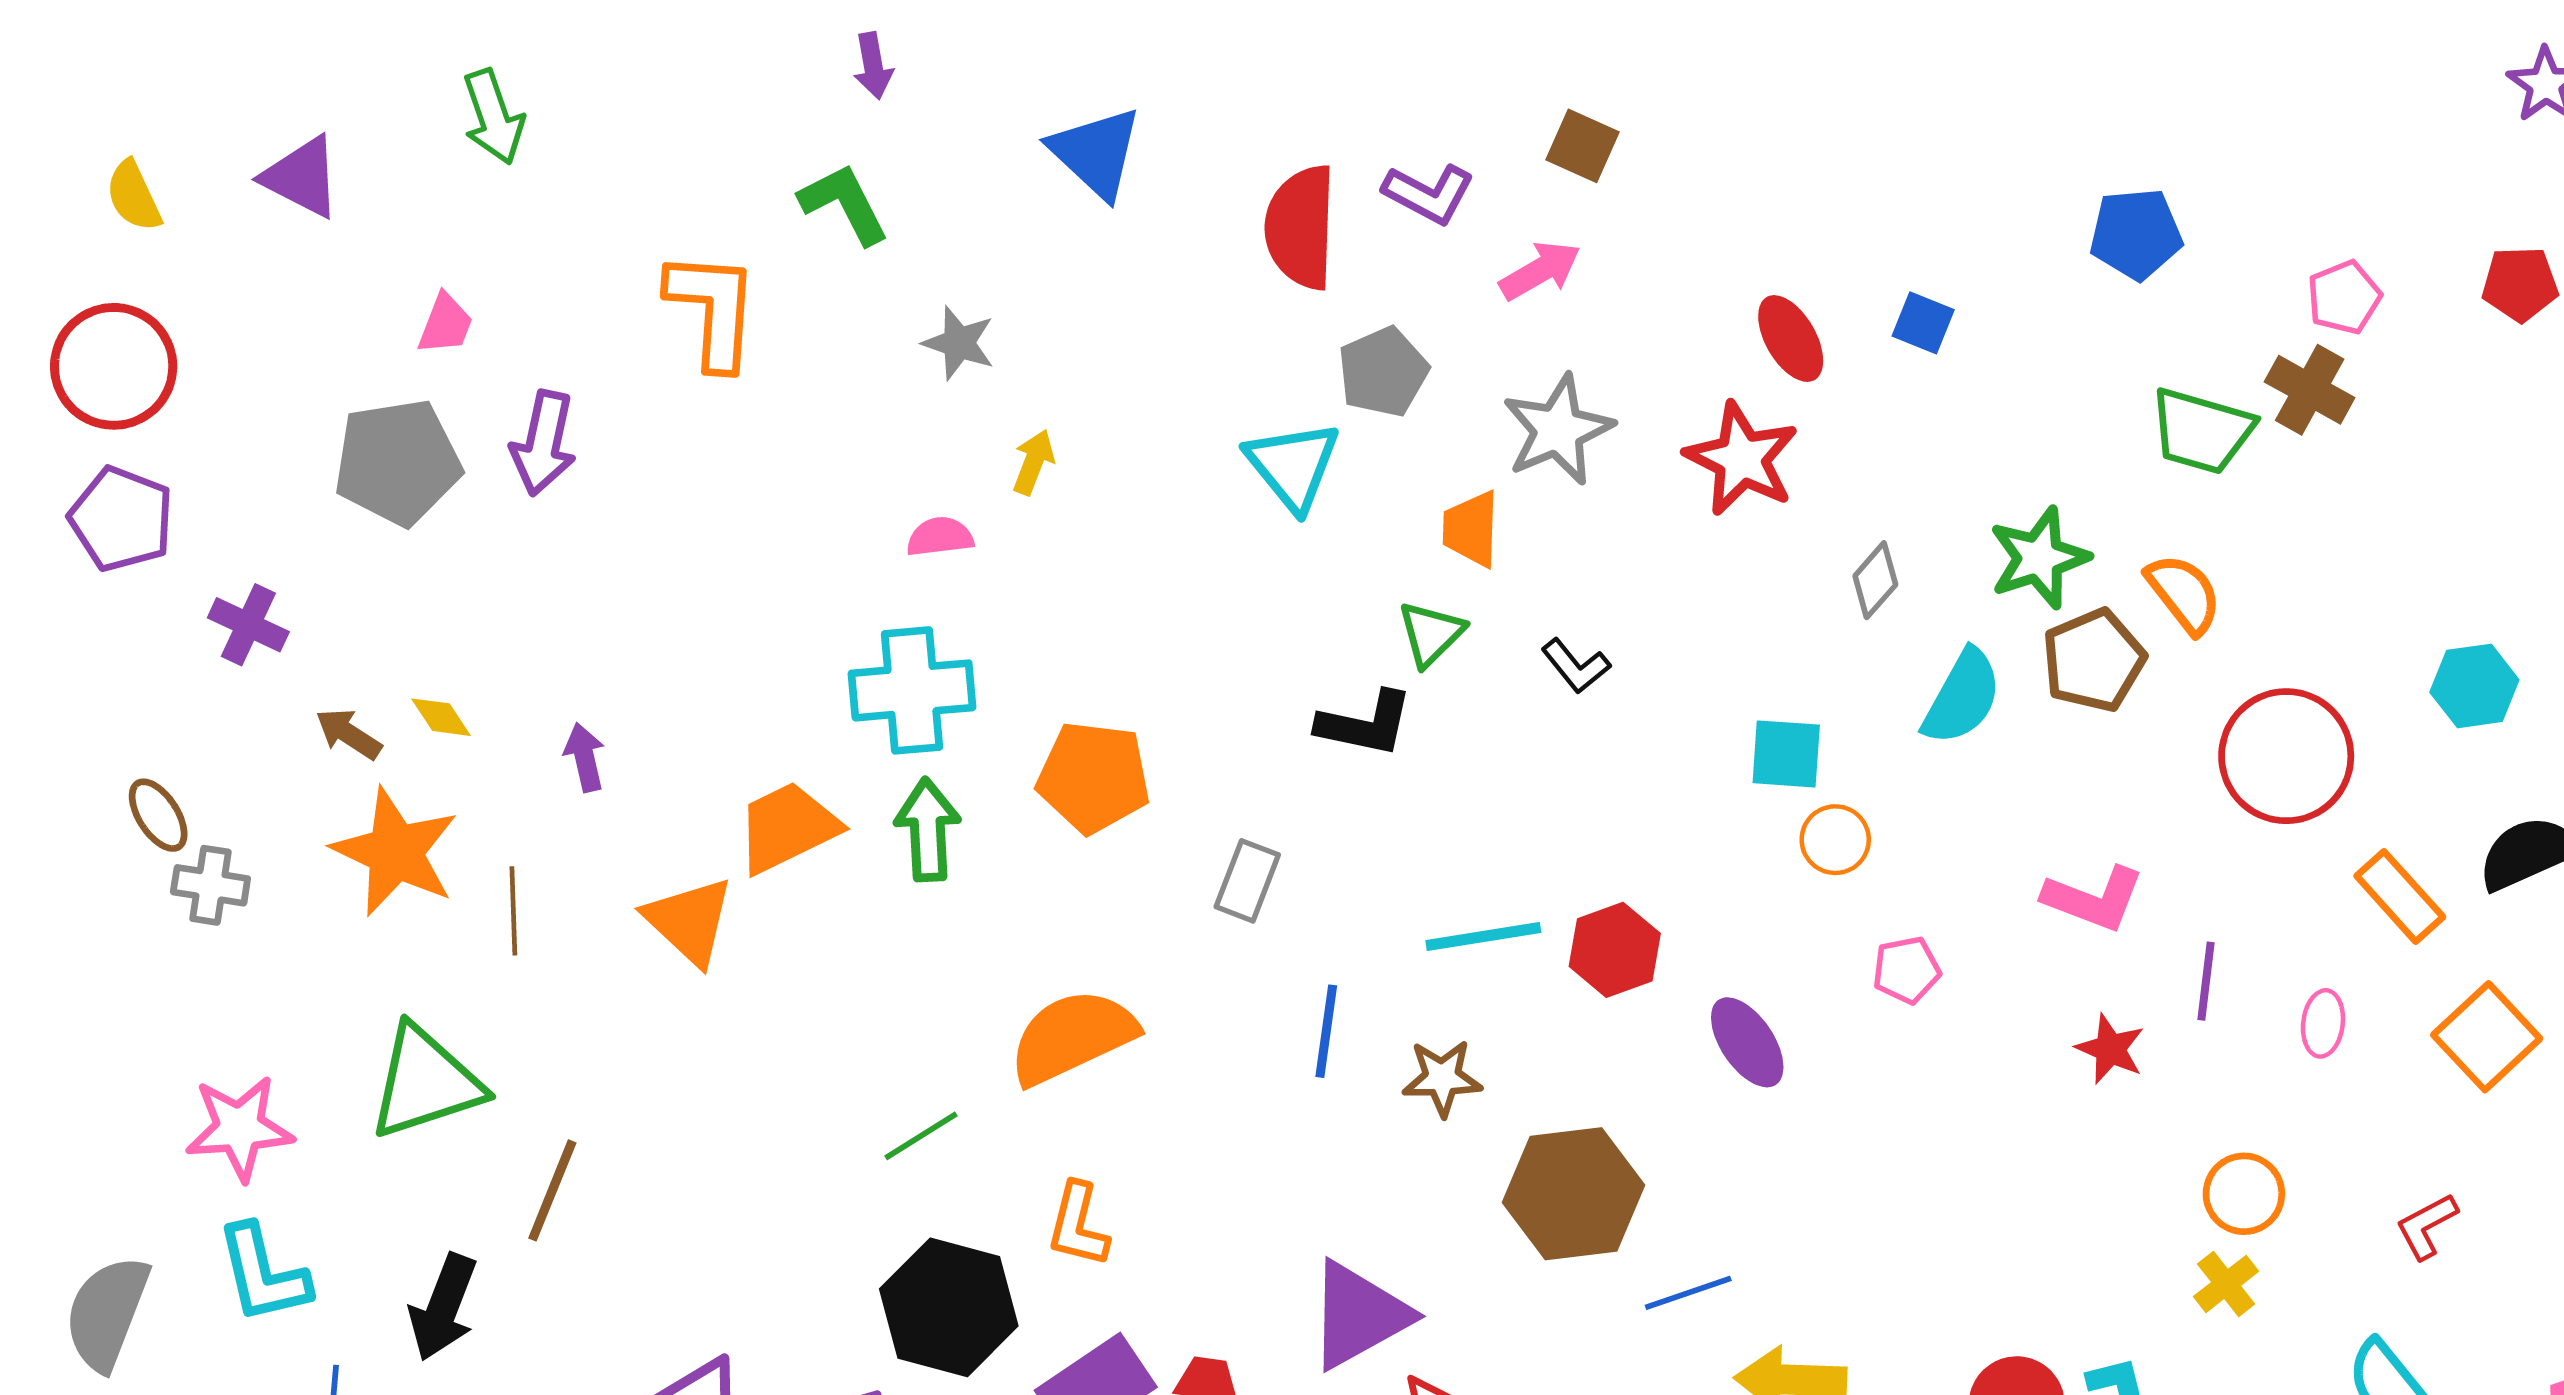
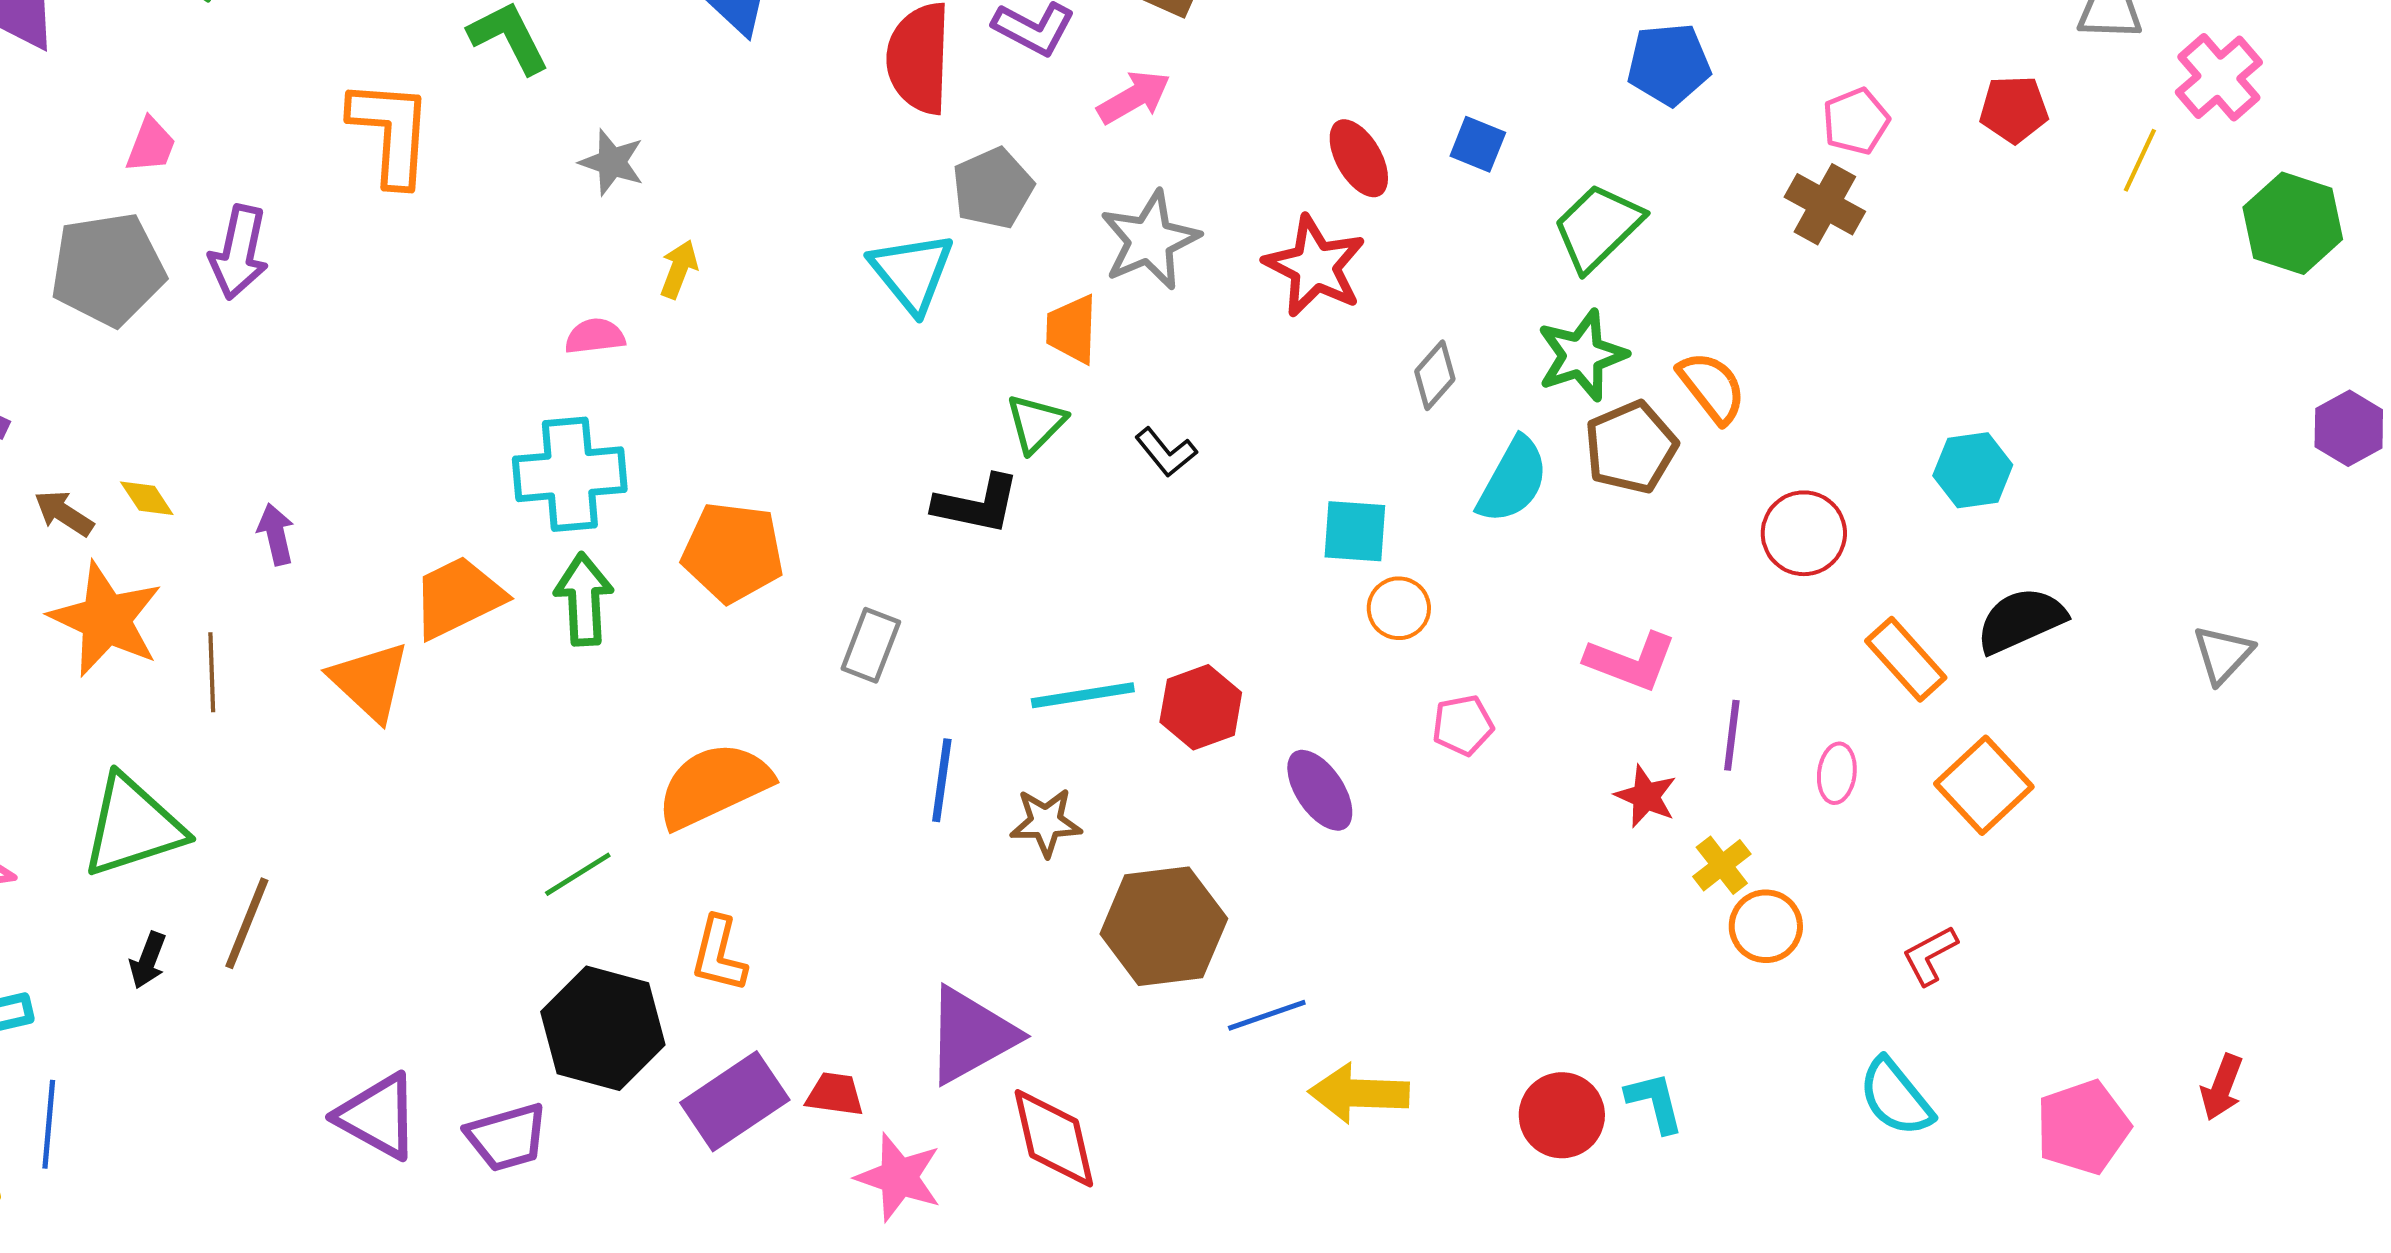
green trapezoid: (2202, 431) -> (1598, 227), moved, turned 120
red circle: (2286, 756) -> (1804, 533), size x0.7
yellow cross: (2226, 1284) -> (1722, 865), moved
black arrow: (443, 1307) -> (148, 960), moved, size x0.6

